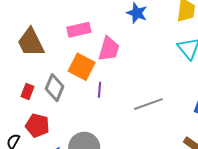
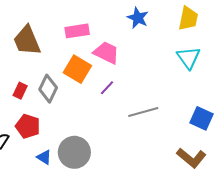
pink trapezoid: (109, 49) -> (106, 53), turned -84
purple line: (100, 90) -> (107, 88), moved, turned 35

